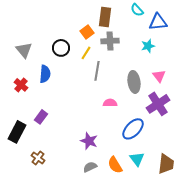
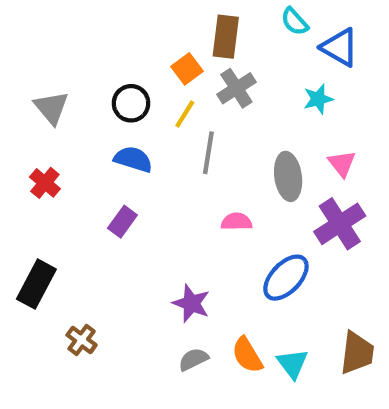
blue triangle: (158, 22) -> (340, 47), turned 36
gray cross: (110, 41) -> (236, 88), turned -30
blue semicircle: (45, 74) -> (133, 159), moved, turned -78
purple rectangle: (41, 117) -> (122, 222), moved
cyan triangle: (137, 159) -> (292, 364), moved

